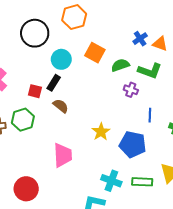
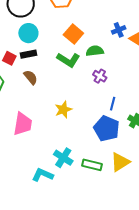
cyan circle: (61, 59) -> (28, 33), moved
green L-shape: (150, 71) -> (68, 60), moved
black rectangle: (54, 83) -> (29, 54), turned 35
blue pentagon: (133, 144) -> (107, 128), moved

